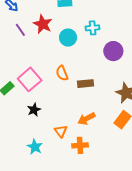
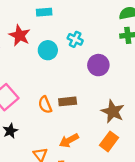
cyan cross: (93, 28) -> (75, 39), turned 32
orange semicircle: (62, 73) -> (45, 105), moved

